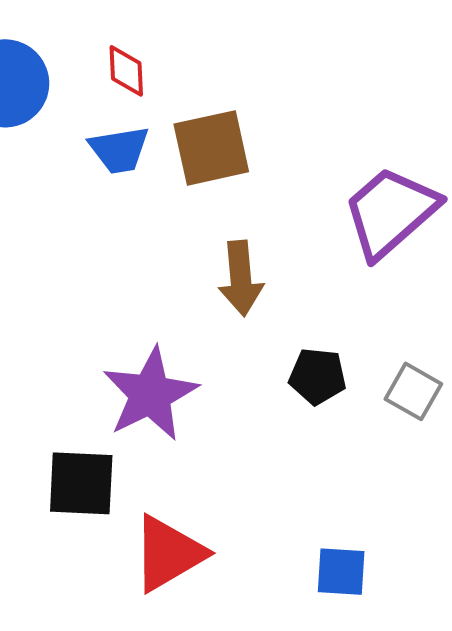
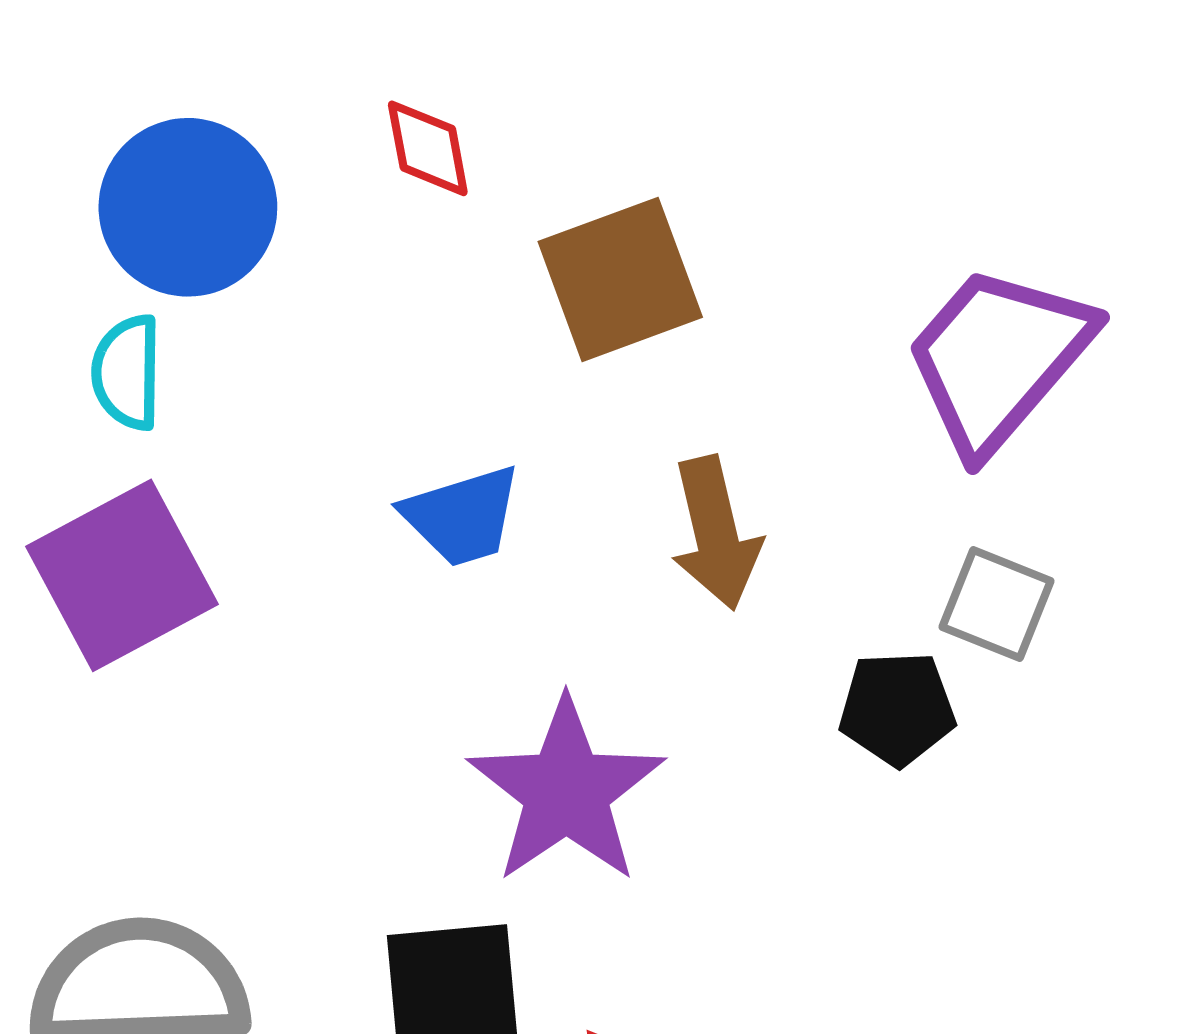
blue trapezoid: (119, 150) -> (462, 516), moved
gray square: (413, 391) -> (996, 604), moved

